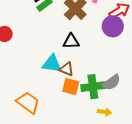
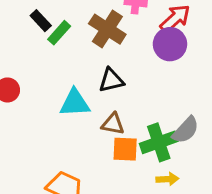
cyan triangle: (52, 64) -> (75, 103), moved
yellow arrow: (105, 112) -> (167, 179), moved

